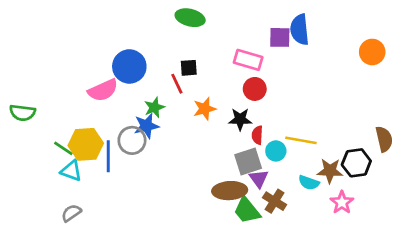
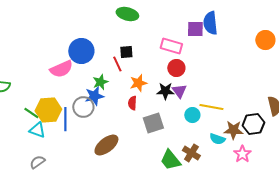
red semicircle: (257, 135) -> (132, 103), moved
gray square: (248, 162) -> (153, 123), moved
purple triangle: (259, 179) -> (179, 91), moved
brown ellipse: (230, 191) -> (106, 145), moved, turned -35

